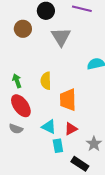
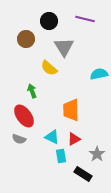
green arrow: (17, 81) -> (32, 91), moved
yellow semicircle: (46, 81) -> (49, 68), moved, turned -48

